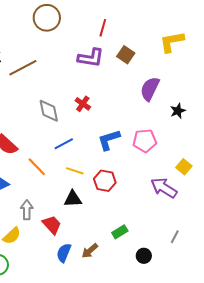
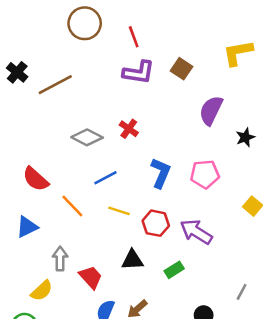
red line: (103, 28) -> (134, 37), moved, turned -36
gray diamond: (49, 111) -> (87, 137), turned -50
blue L-shape: (109, 140) -> (161, 173), turned 130
purple arrow: (164, 188) -> (196, 232), moved
black triangle: (73, 199) -> (132, 260), moved
green rectangle: (120, 232) -> (174, 270), moved

